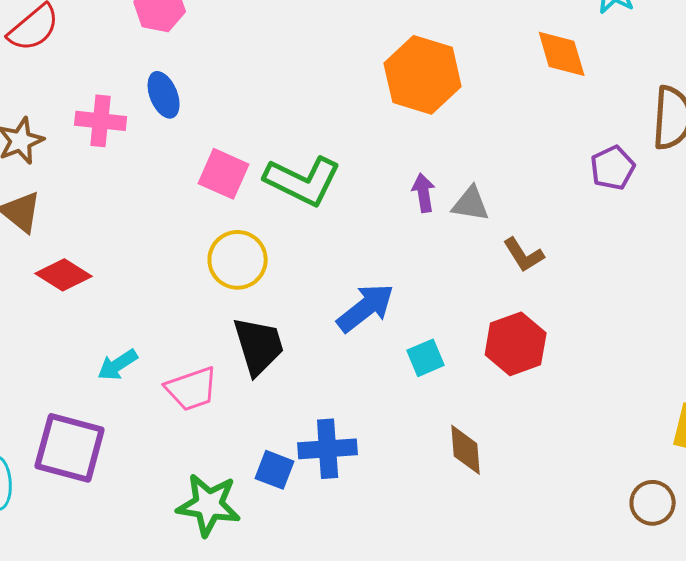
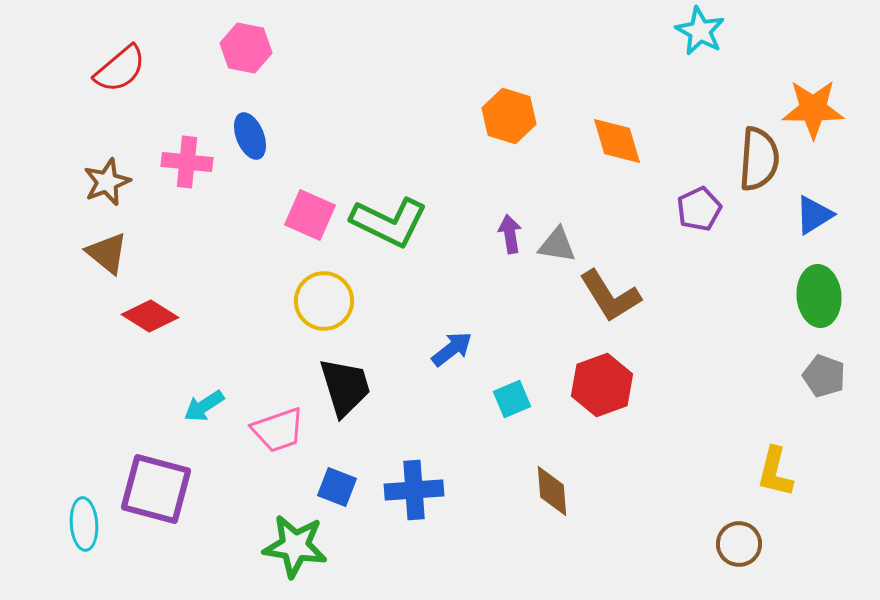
orange diamond: (562, 54) -> (617, 141), moved
orange hexagon: (423, 75) -> (509, 116), size x0.7
brown L-shape: (524, 255) -> (610, 296), size x1.5
blue arrow: (366, 308) -> (452, 349), size x0.7
blue square: (275, 470) -> (337, 487), moved

